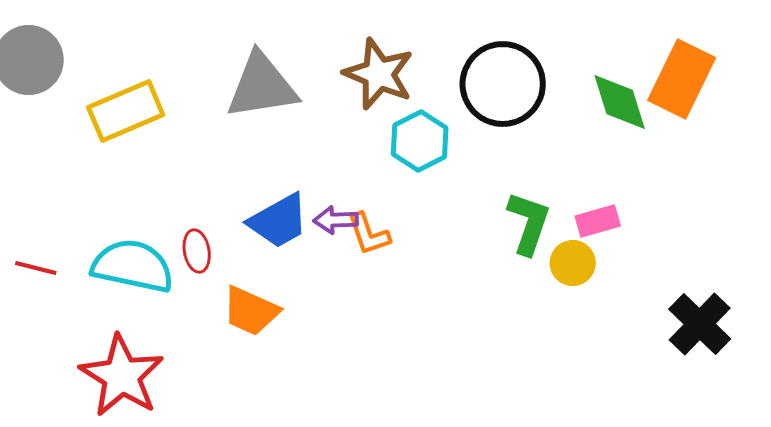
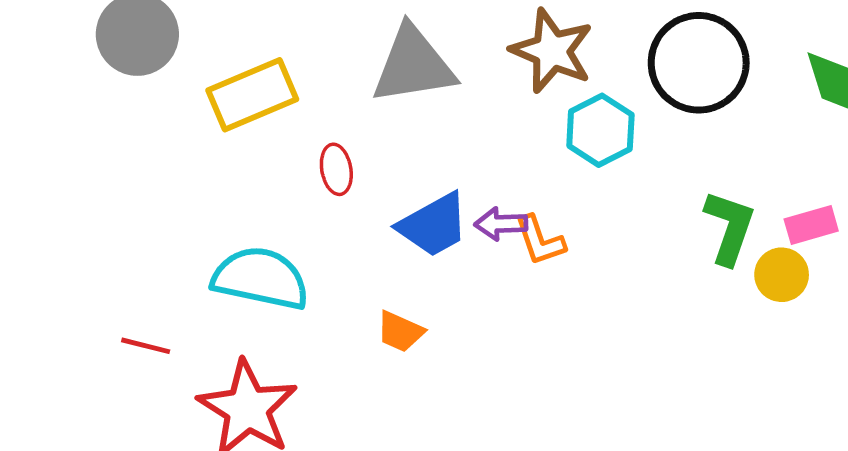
red ellipse: (197, 251) -> (336, 169), moved
red line: (36, 268) -> (146, 346), moved
orange trapezoid: (251, 311) -> (400, 332), size x0.7

